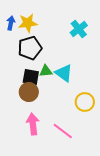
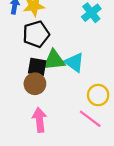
green triangle: (46, 71) -> (54, 60), size x1.5
pink line: (63, 131) -> (90, 119), moved

